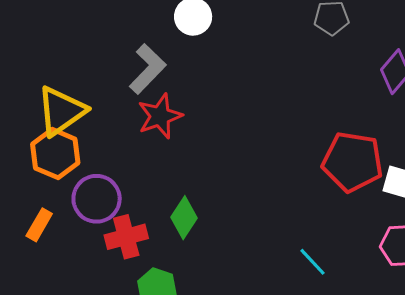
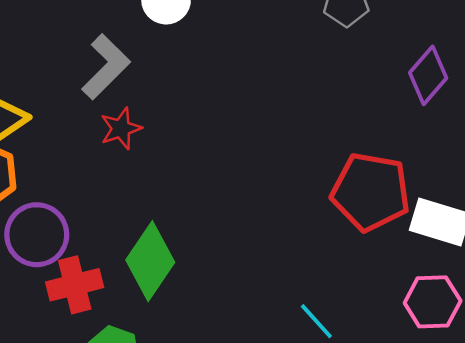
red star: (160, 116) -> (121, 129), size x0.7
green diamond: (184, 218) -> (150, 261), size x1.4

